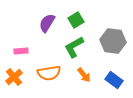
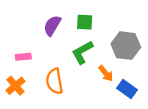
green square: (76, 20) -> (85, 22), turned 35
orange semicircle: (49, 73) -> (54, 81), turned 90
orange arrow: (84, 75) -> (106, 73), moved

